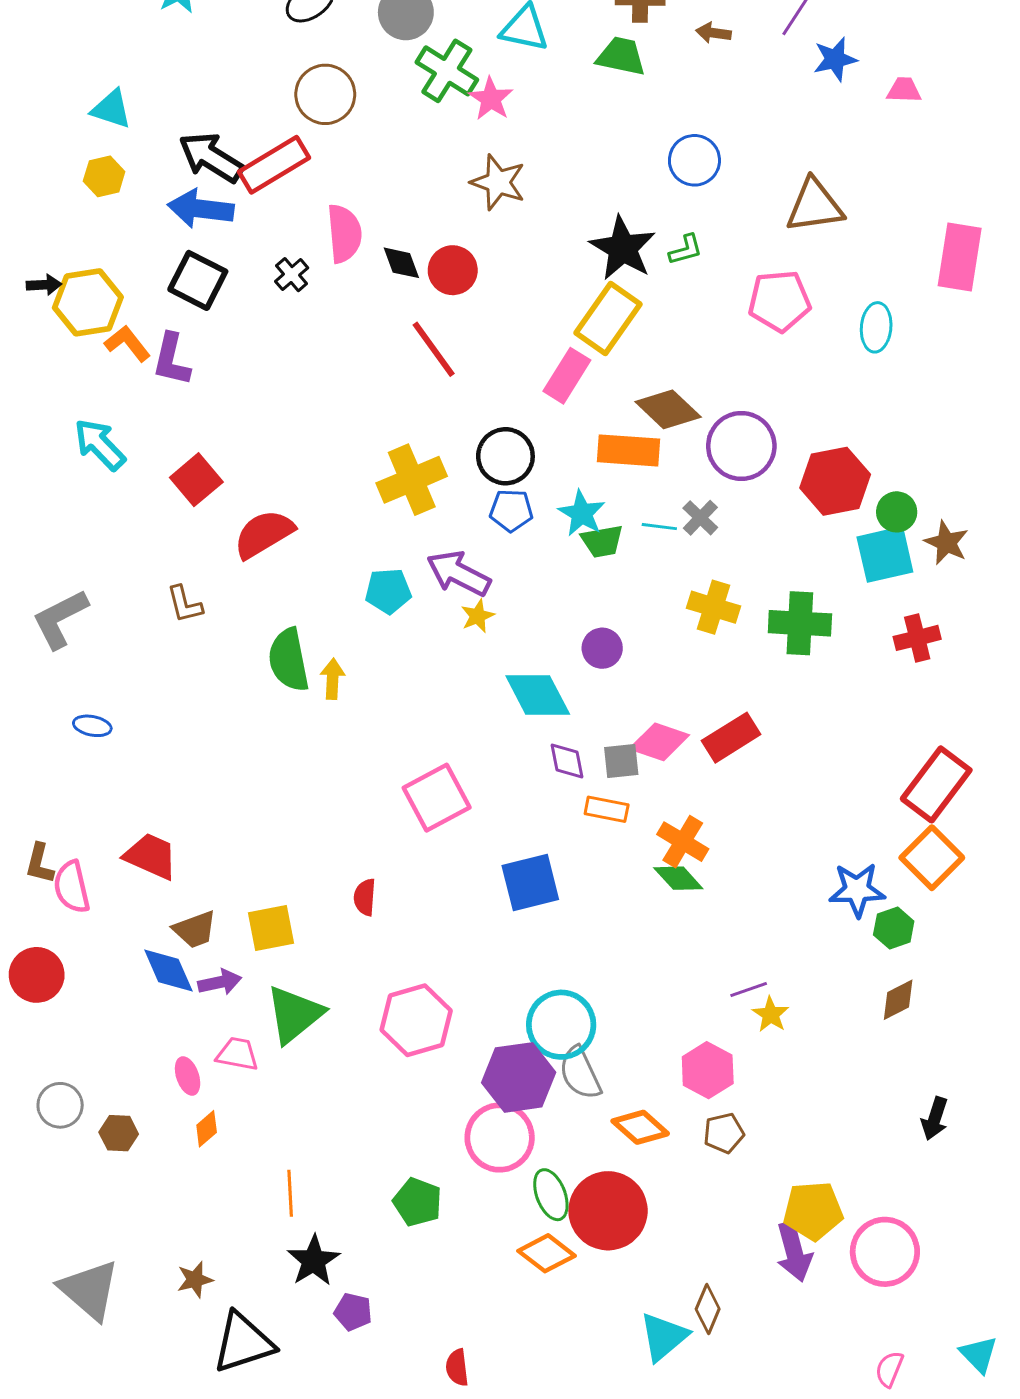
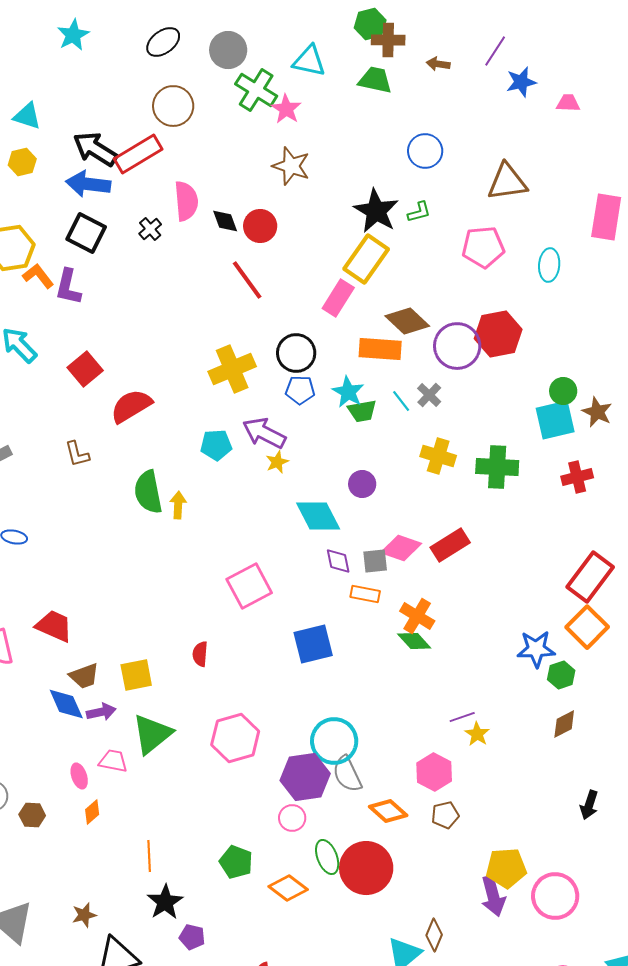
red hexagon: (835, 481) -> (498, 334), moved
cyan line: (659, 527) -> (401, 401), turned 45
pink circle: (500, 1138) -> (292, 818), size x0.6
orange diamond: (546, 1253) -> (288, 888), moved

